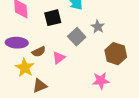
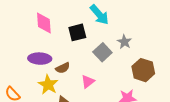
pink triangle: (59, 58) -> (88, 82), moved

